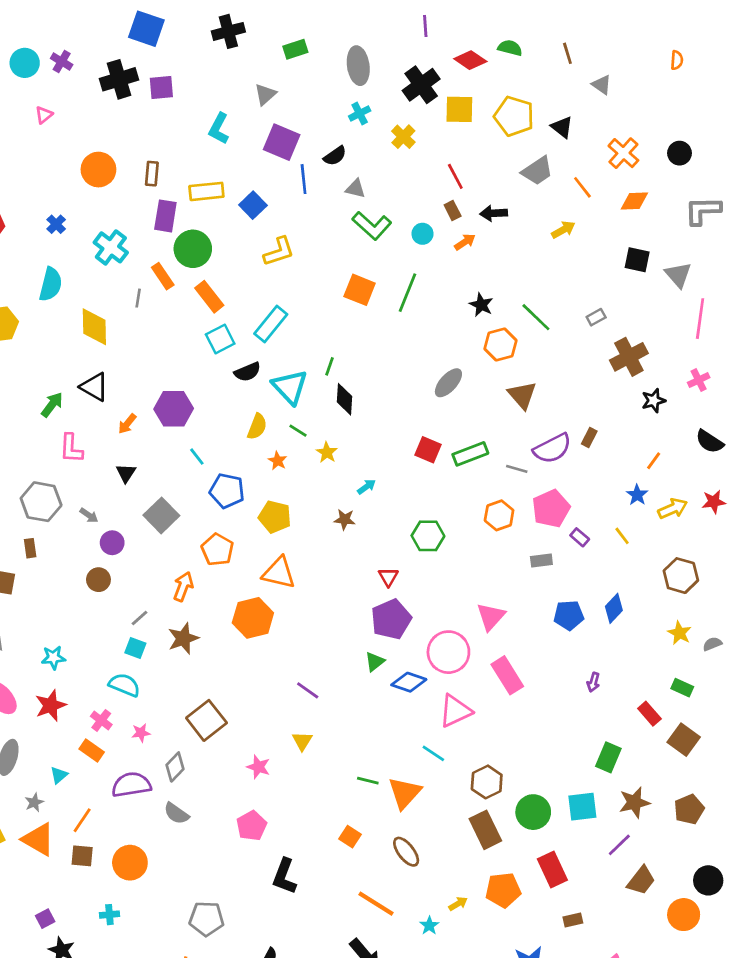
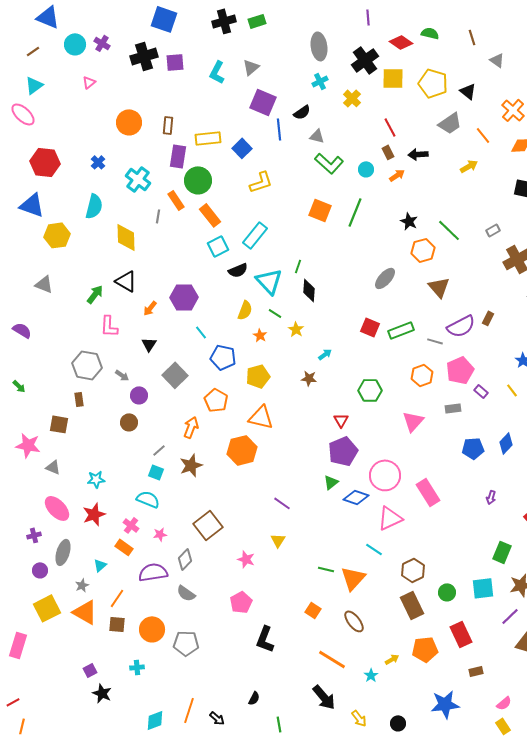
green rectangle: (295, 49) -> (257, 21), moved
cyan L-shape: (219, 129) -> (217, 72), moved
yellow pentagon: (275, 517) -> (258, 376), turned -30
pink triangle: (491, 617) -> (413, 421), moved
green circle: (533, 812) -> (447, 592), size x0.7
gray pentagon: (206, 919) -> (186, 643), moved

